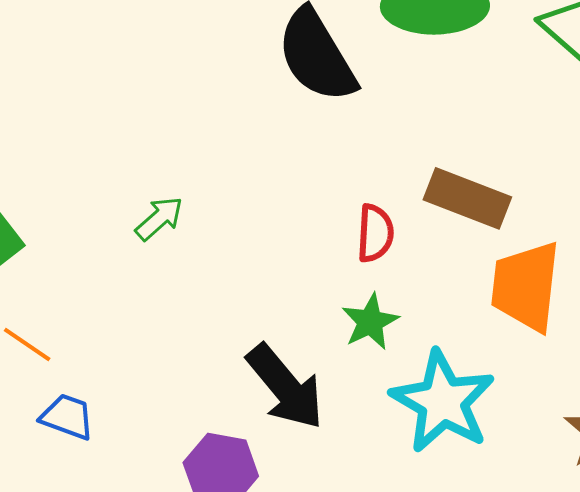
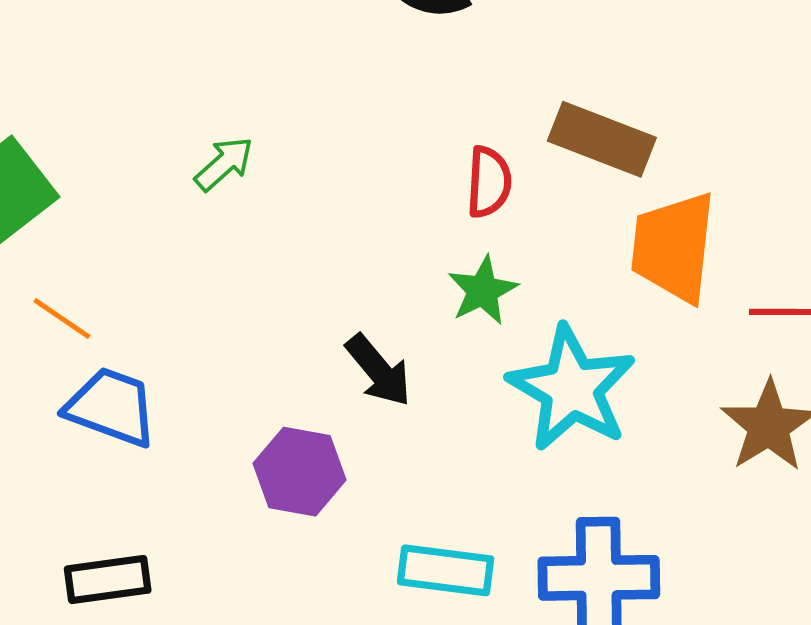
black arrow: (285, 387) -> (379, 370), size x0.7
blue trapezoid: (67, 417) -> (111, 407), size x1.4

